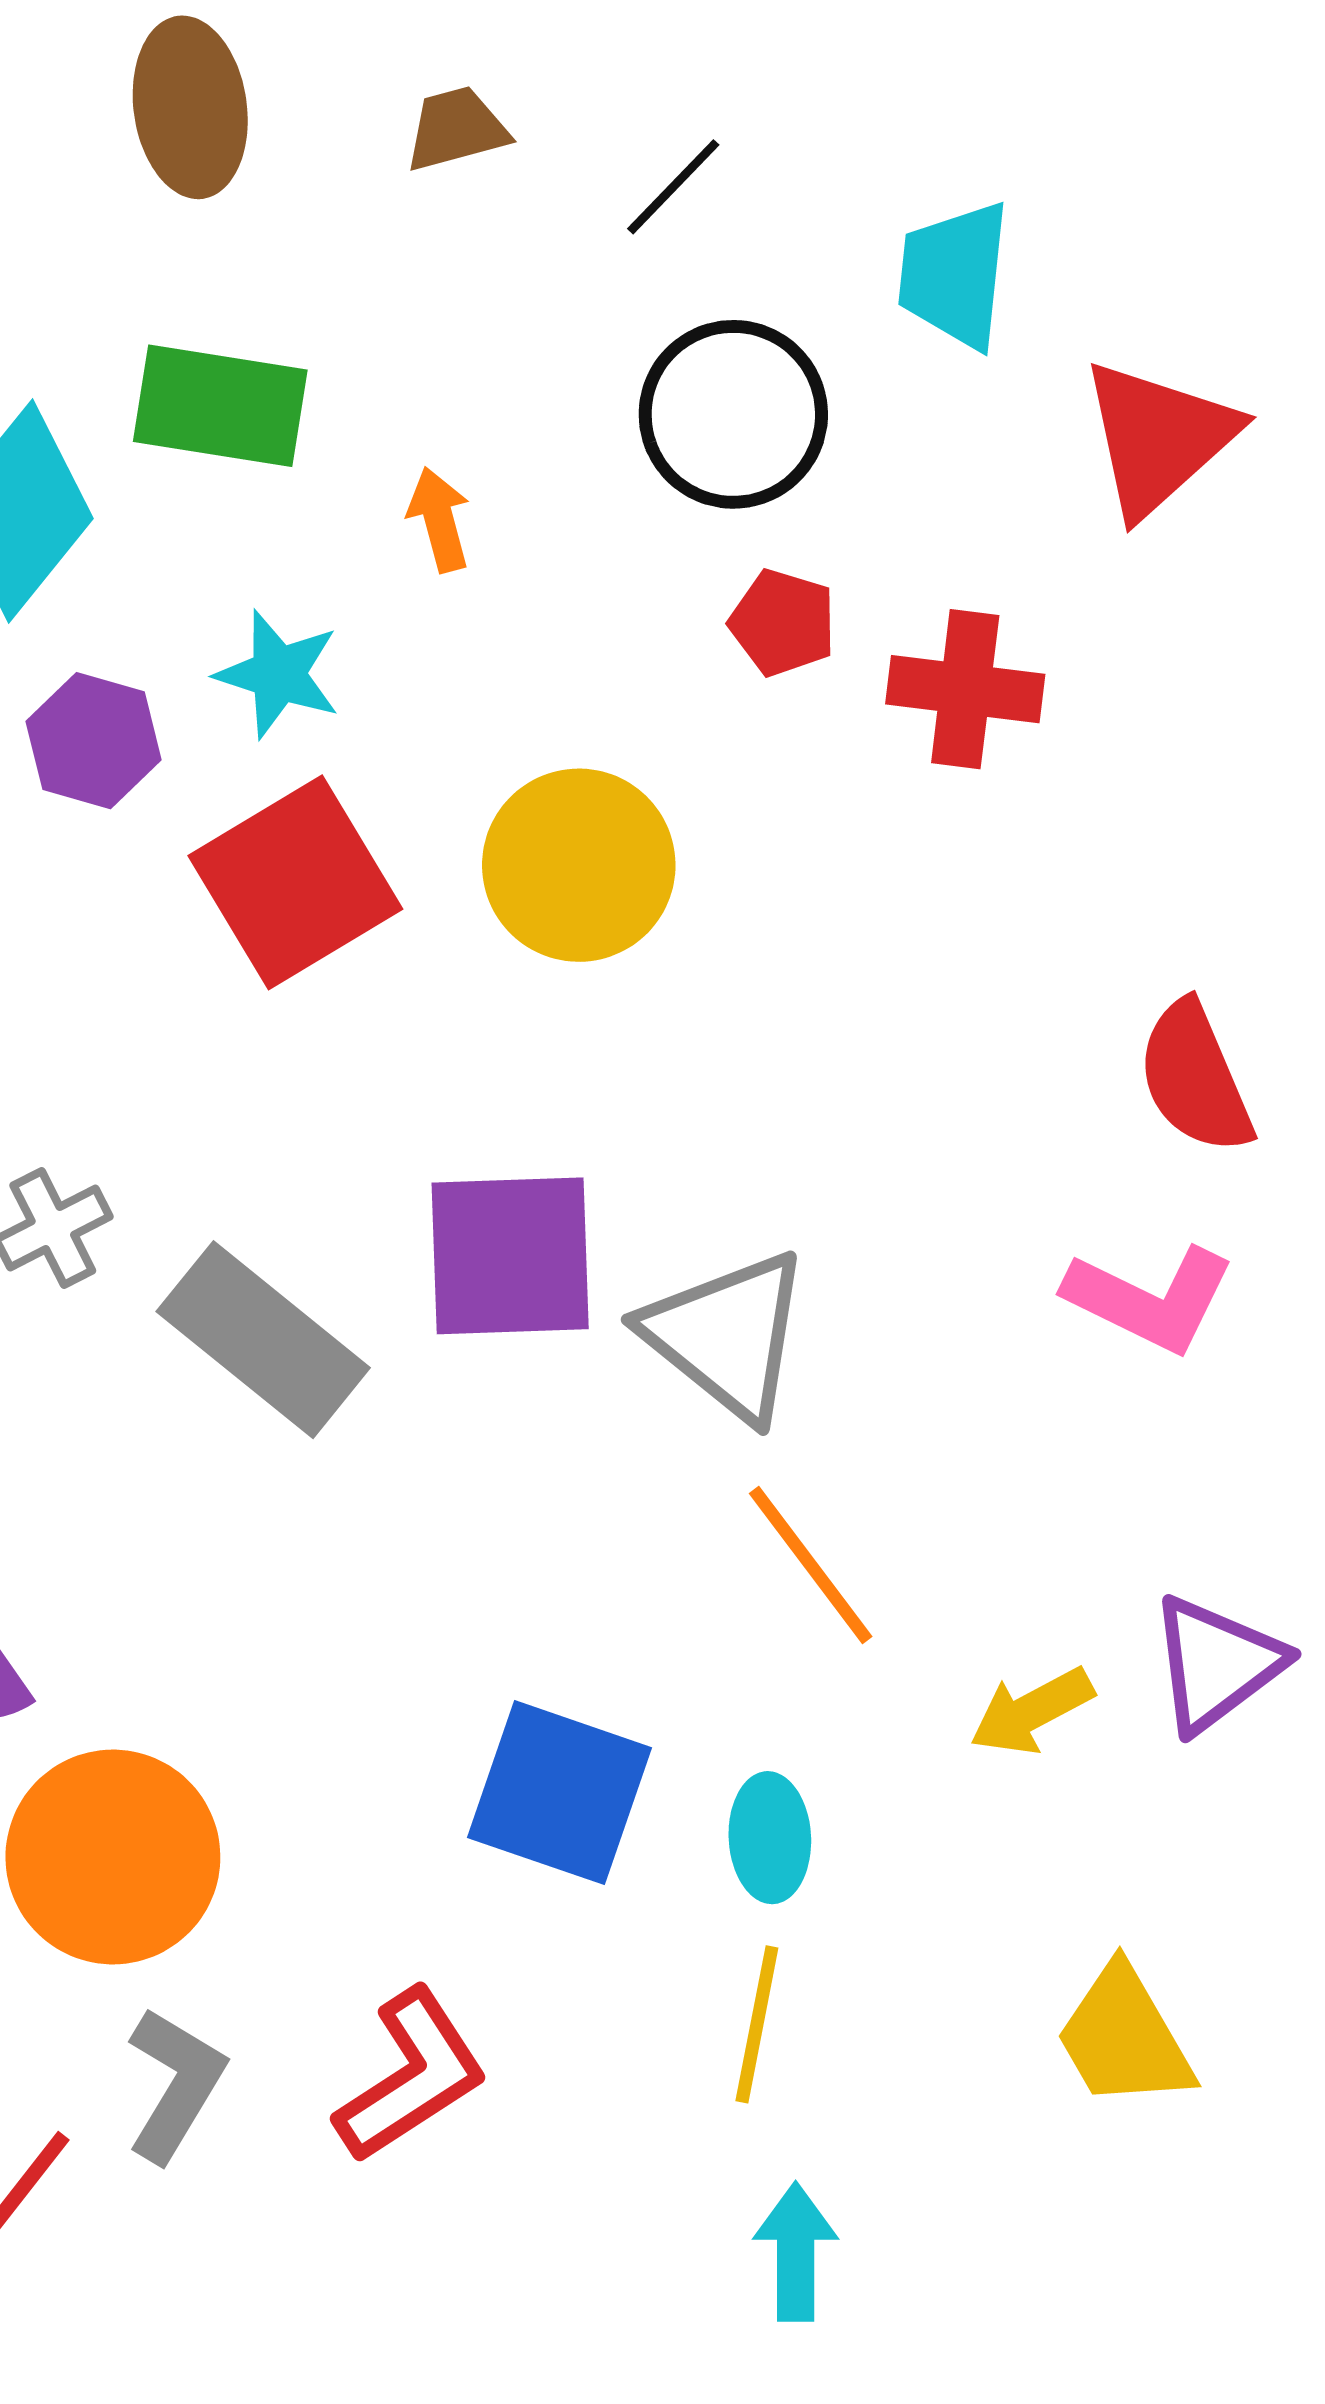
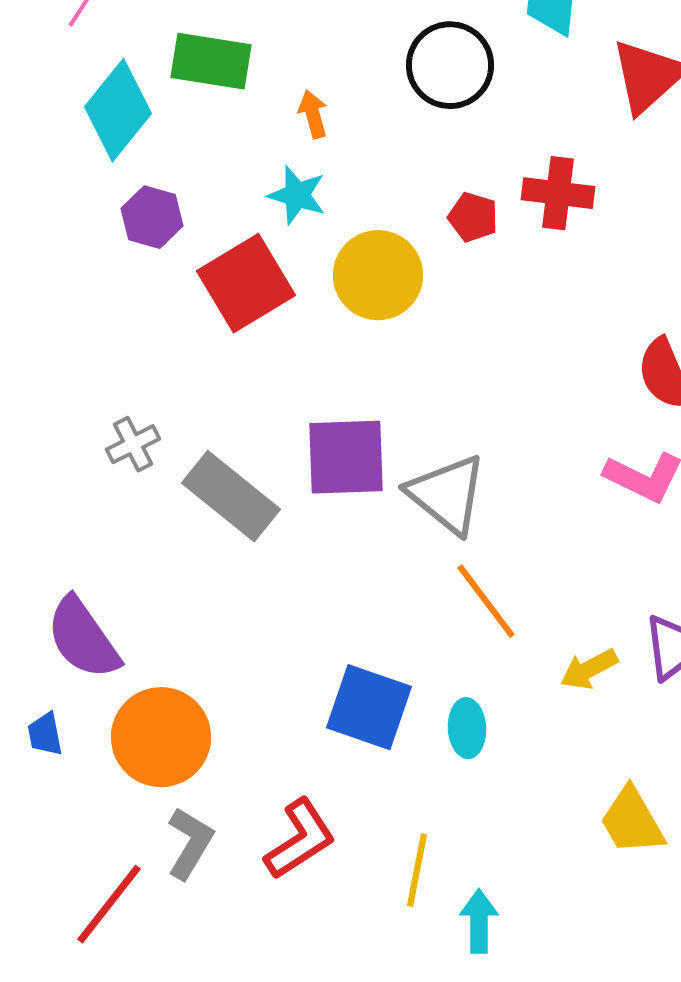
red pentagon: (783, 623) -> (473, 217), moved
cyan star: (278, 674) -> (297, 195), moved
yellow line: (757, 2024) -> (417, 870), moved

